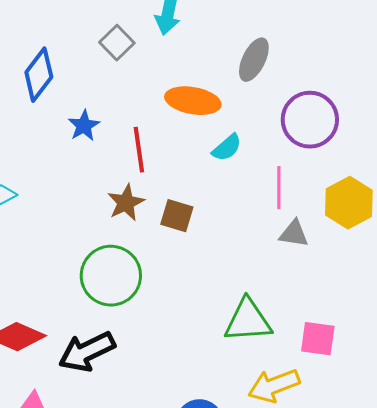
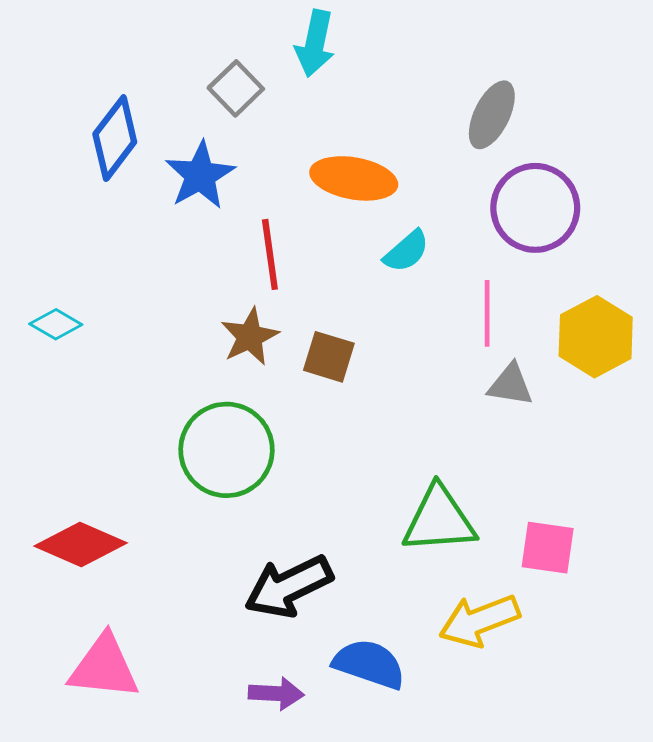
gray ellipse: (254, 60) -> (492, 115), moved
blue star: (84, 126) -> (200, 175), moved, size x1.4
black arrow: (87, 352) -> (289, 586), moved

